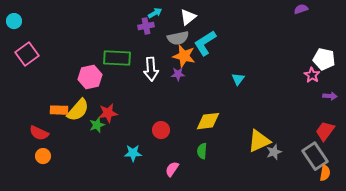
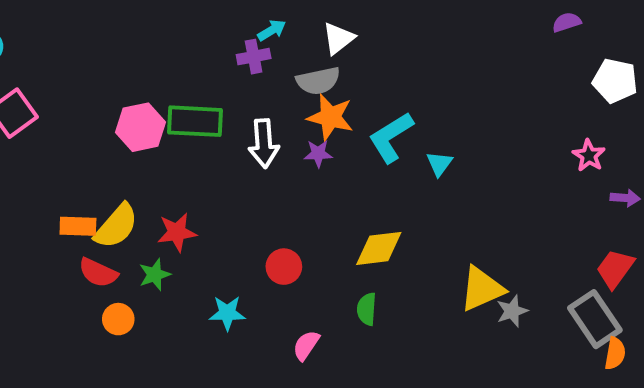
cyan L-shape: (205, 43) -> (391, 137), moved
white pentagon: (324, 59) -> (615, 81), moved
pink hexagon: (90, 77) -> (140, 127), moved
green star: (97, 125) -> (155, 275), moved
red semicircle: (39, 133) -> (98, 273), moved
orange circle: (43, 156) -> (118, 319), moved

